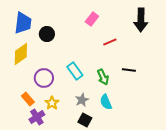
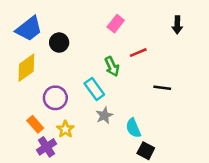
black arrow: (141, 20) -> (177, 25), size x0.6
blue trapezoid: (23, 23) -> (29, 29), turned 45
green arrow: (103, 77) -> (112, 66), moved
gray star: (82, 100) -> (104, 115), moved
black square: (85, 120) -> (146, 151), moved

